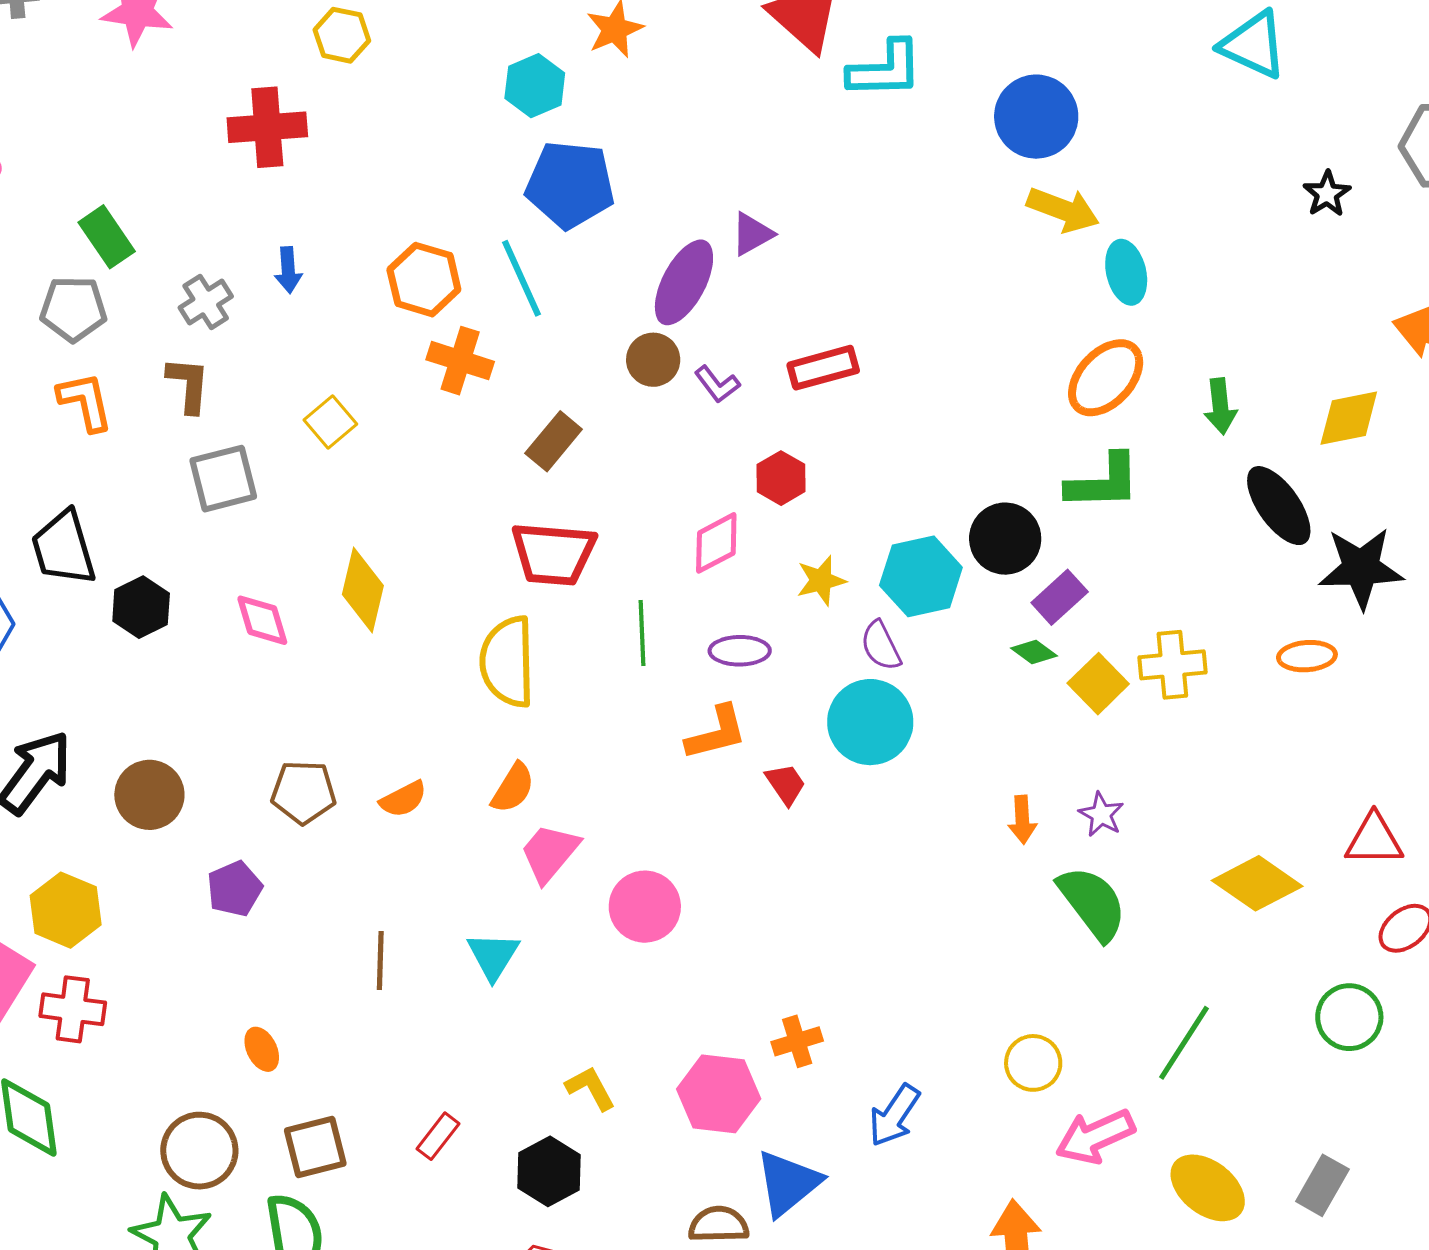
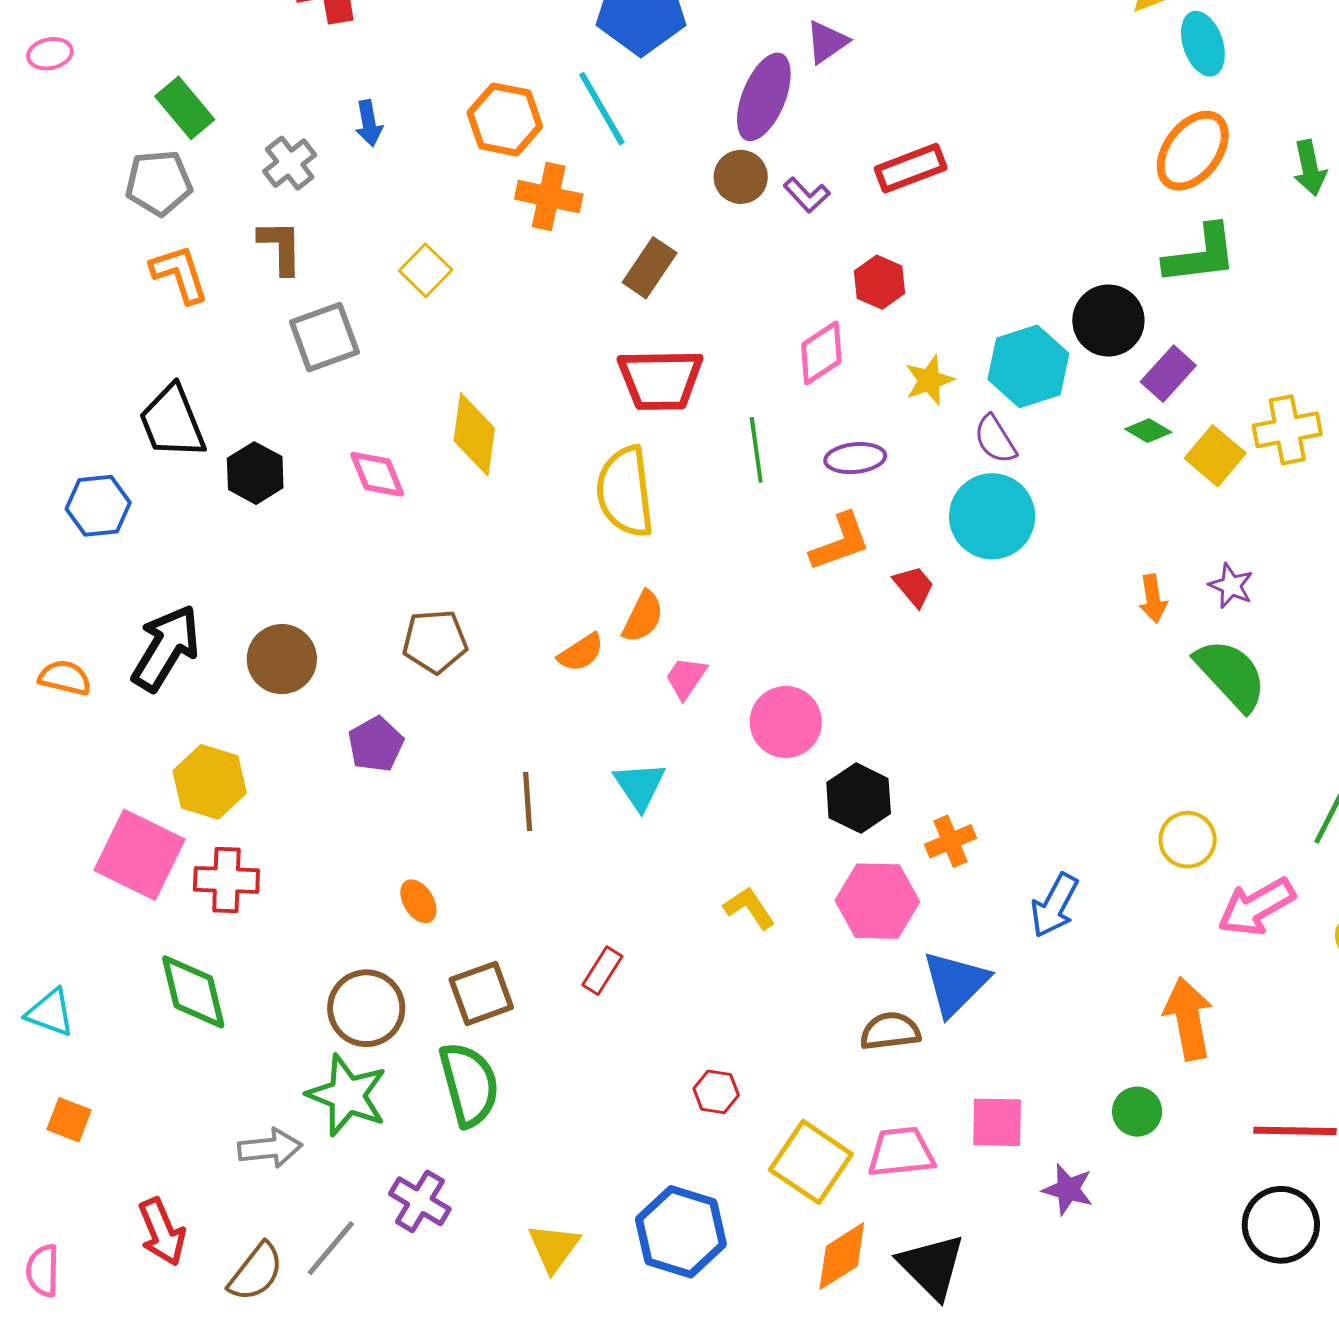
orange semicircle: (403, 799) -> (581, 653), moved
pink trapezoid: (550, 853) -> (686, 678), size x0.7
black hexagon: (549, 1171) -> (859, 798), moved

